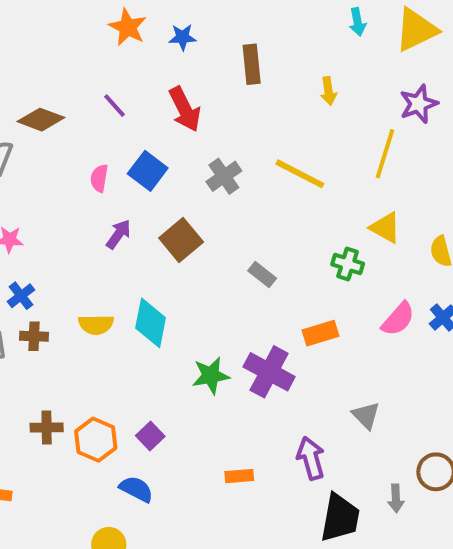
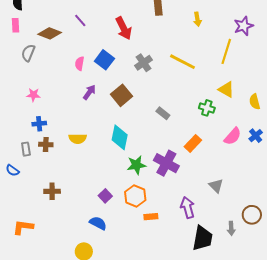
purple line: (114, 106) -> (80, 20), moved
blue cross: (21, 296) -> (39, 124), turned 32
cyan diamond: (151, 323) -> (120, 137), moved
orange rectangle: (321, 333) -> (193, 143), turned -30
orange hexagon: (96, 440) -> (135, 196), moved

